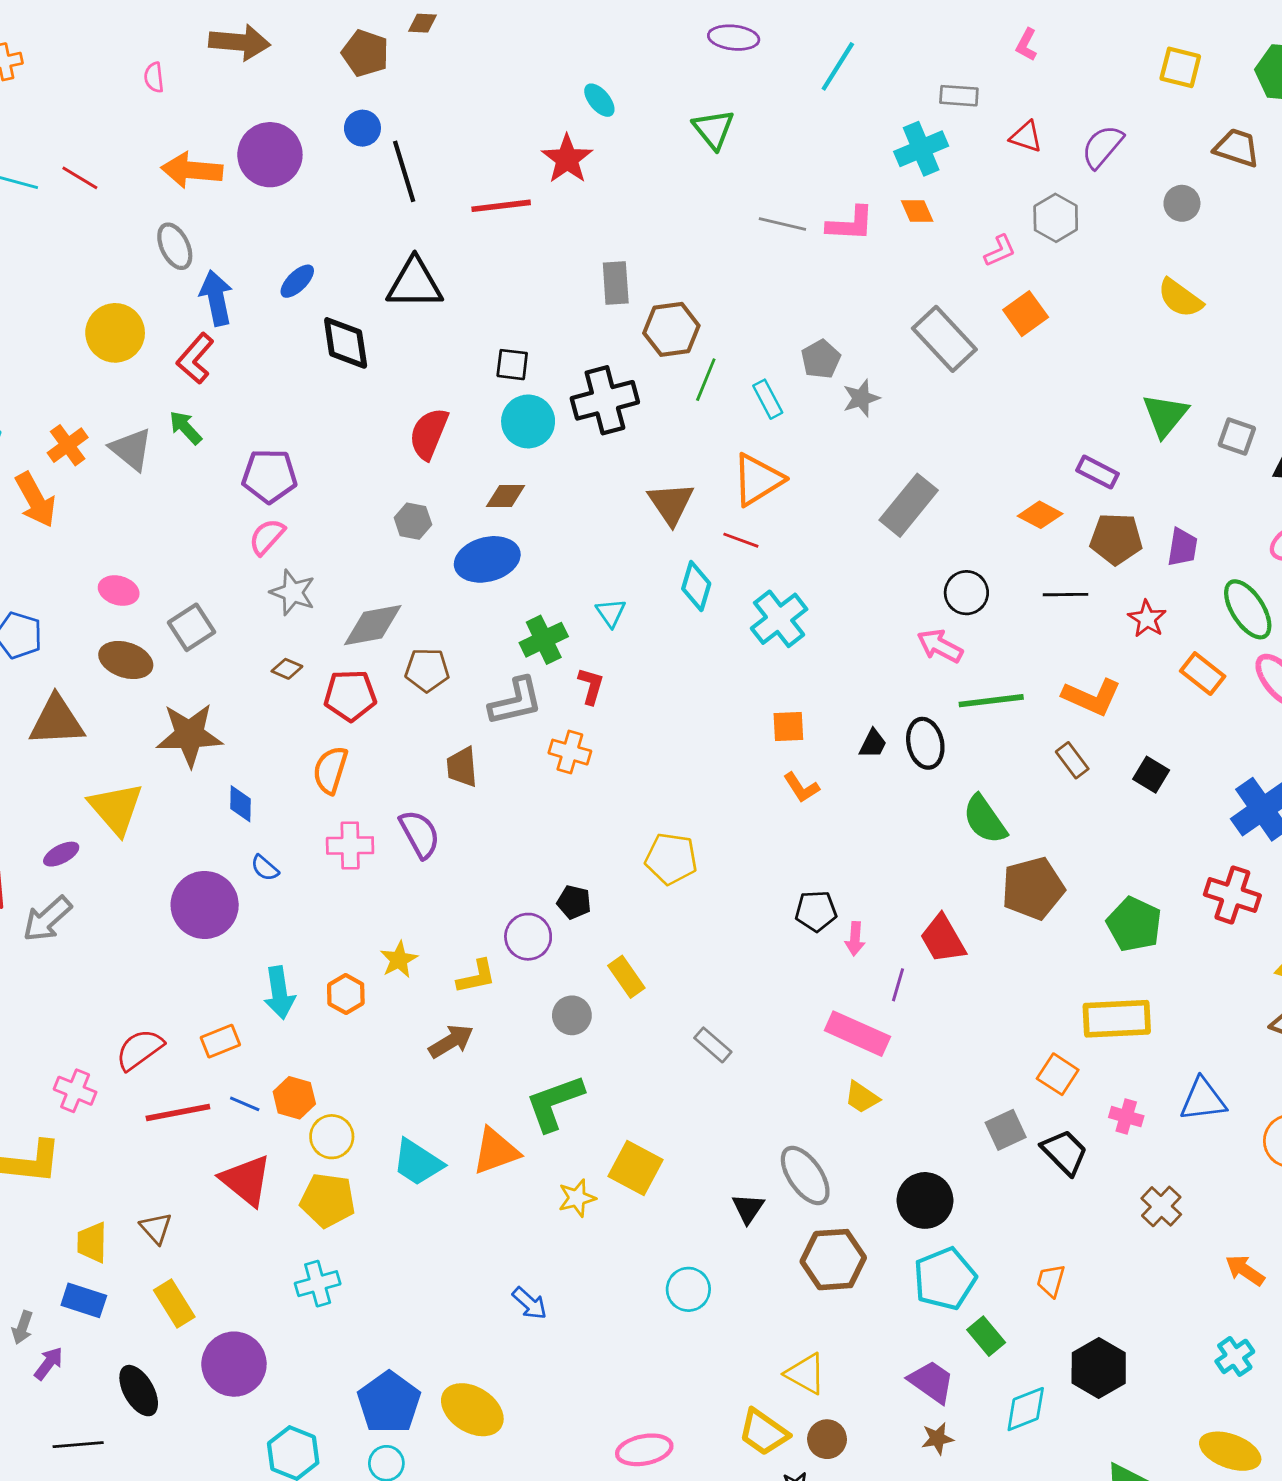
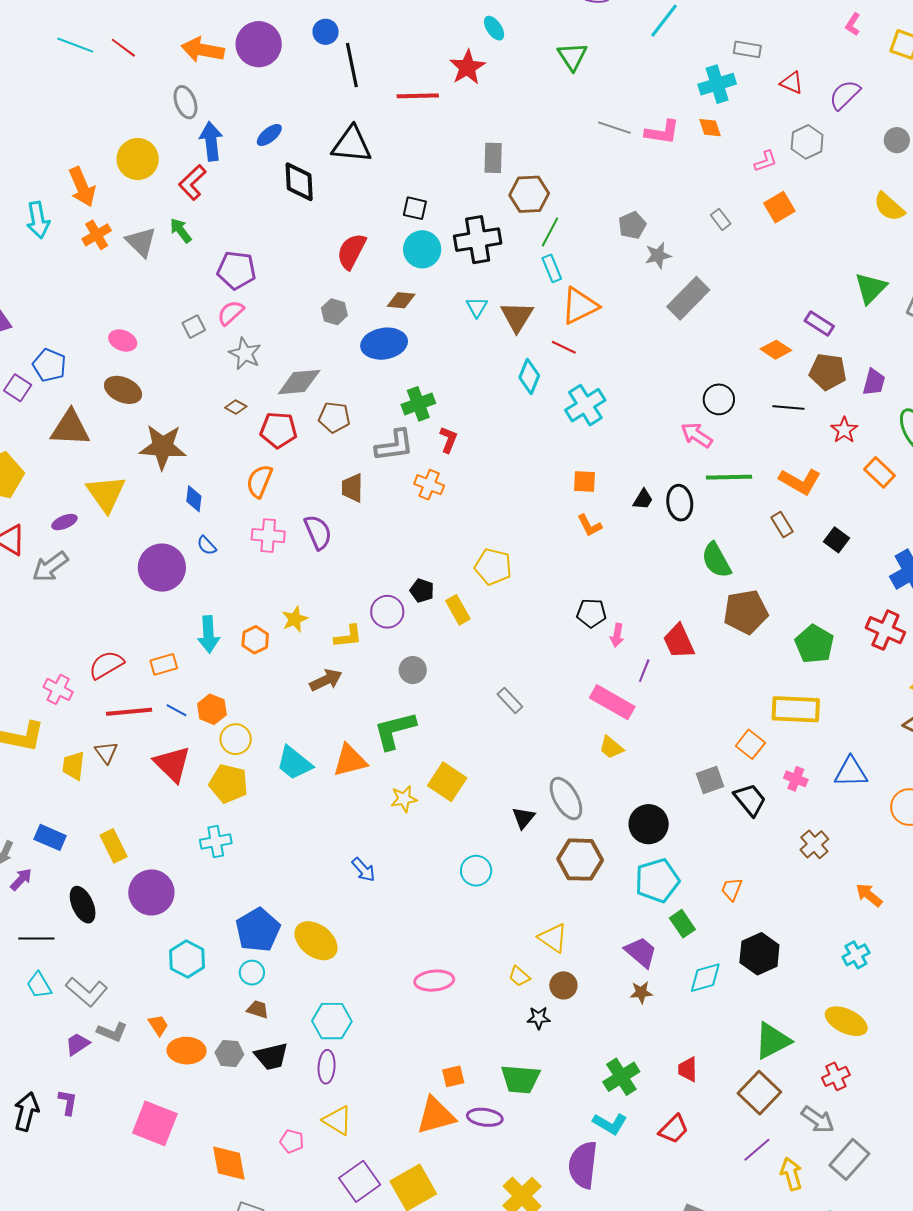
pink L-shape: (1026, 45) -> (853, 24), moved
gray rectangle: (944, 339) -> (721, 219), size x0.5
cyan rectangle: (768, 399) -> (552, 268), moved
orange arrow: (35, 500) -> (82, 187), moved
gray rectangle: (909, 505) -> (688, 298), moved
cyan triangle: (611, 613) -> (477, 307), moved
gray square: (192, 627) -> (194, 327), moved, size x0.7
yellow rectangle: (626, 977) -> (458, 610), moved
brown triangle: (156, 1228) -> (106, 752), moved
yellow trapezoid: (92, 1242) -> (73, 766), moved
yellow trapezoid: (763, 1432) -> (519, 976), size x0.6

